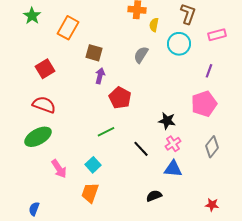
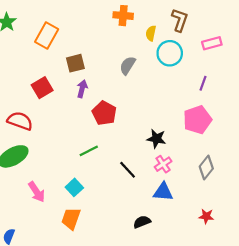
yellow semicircle: (154, 25) -> (151, 33), moved
brown square: (94, 53) -> (75, 63), turned -30
red square: (45, 69) -> (42, 88), moved
red star: (212, 205) -> (206, 216), moved

